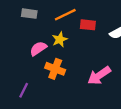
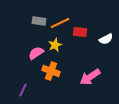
gray rectangle: (29, 14) -> (39, 21), moved

